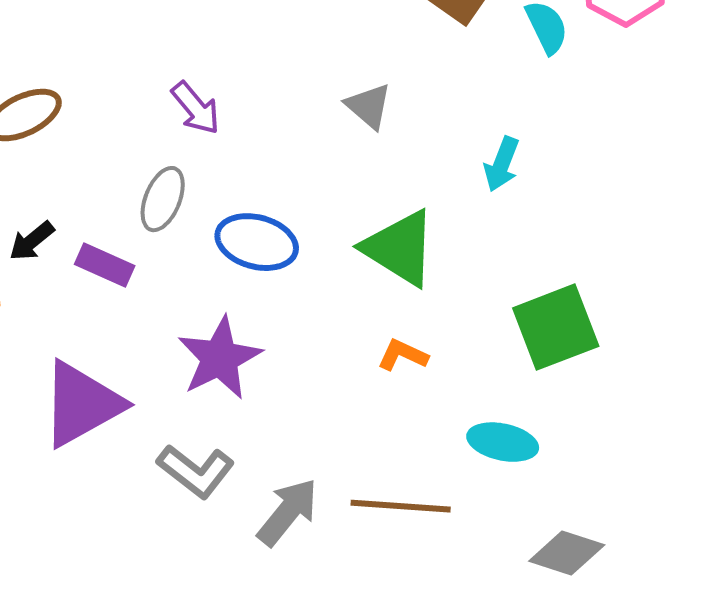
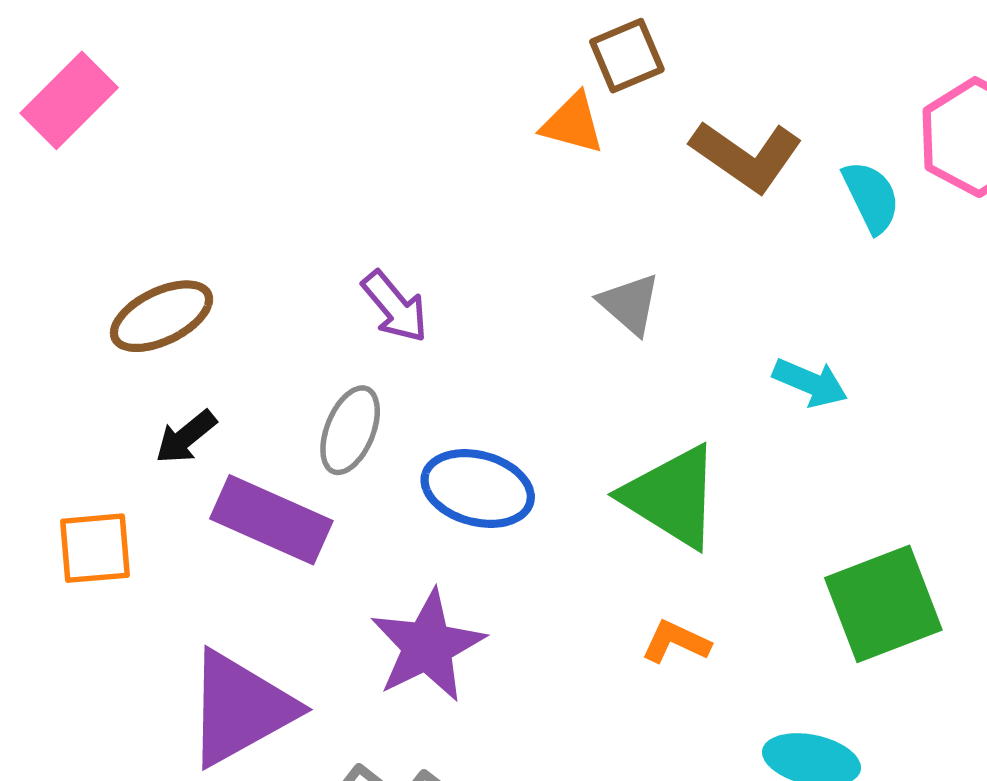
cyan arrow: (502, 164) -> (810, 383), turned -88
black arrow: (32, 241) -> (186, 437), moved
purple rectangle: (105, 265) -> (271, 520), size x1.5

